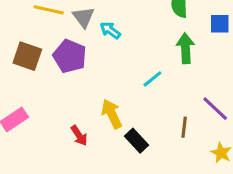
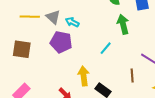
purple pentagon: (70, 56) -> (61, 42), moved
yellow arrow: (112, 114) -> (84, 76), turned 30

